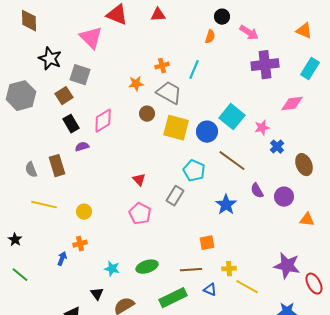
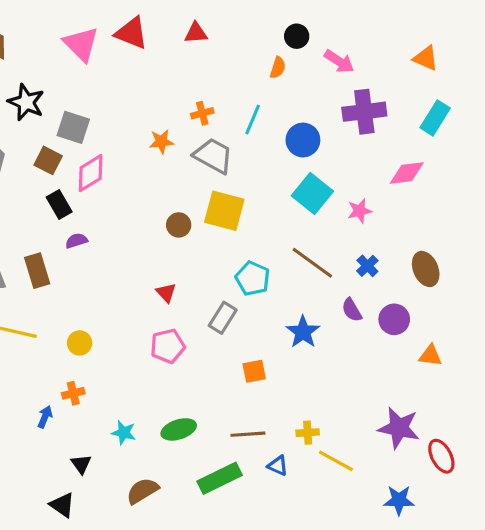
pink triangle: (91, 38) -> (81, 44), moved
brown square: (64, 96) -> (48, 160), turned -30
brown circle: (147, 114) -> (179, 225), moved
pink diamond: (103, 121) -> (91, 173), moved
blue circle: (207, 132) -> (303, 140), moved
blue cross: (277, 147) -> (367, 266), moved
pink pentagon: (140, 214) -> (168, 346), turned 30
orange square: (207, 243) -> (254, 371), moved
black triangle: (97, 294) -> (81, 464), moved

